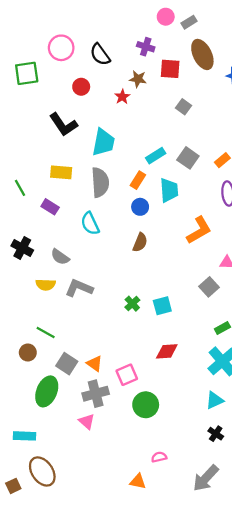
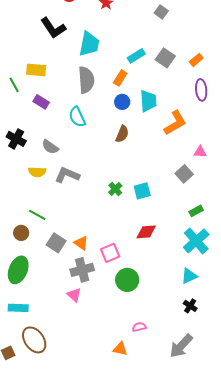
yellow rectangle: (61, 172) -> (36, 70), moved
cyan trapezoid: (169, 190) -> (148, 101), moved
green ellipse: (47, 391) -> (18, 270), moved

